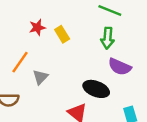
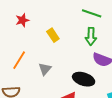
red star: (37, 27) -> (22, 20), moved
gray triangle: (40, 77) -> (45, 69), moved

